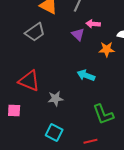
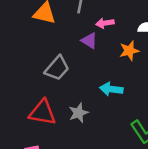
gray trapezoid: (35, 32) -> (57, 68), moved
gray star: (55, 99) -> (79, 113), moved

